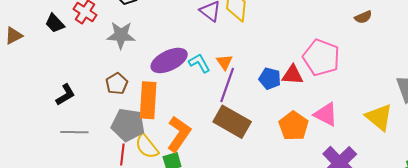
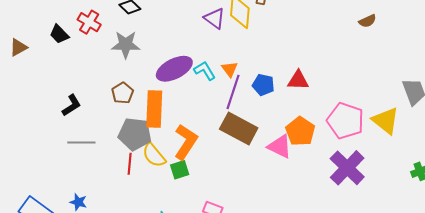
pink pentagon: (321, 58) -> (345, 121), moved
blue pentagon: (270, 79) -> (263, 85), moved
pink triangle: (326, 114) -> (280, 146), moved

